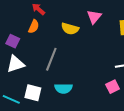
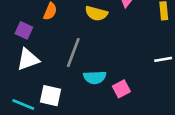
pink square: (113, 87) -> (121, 89), moved
cyan semicircle: (64, 88) -> (95, 77), moved

